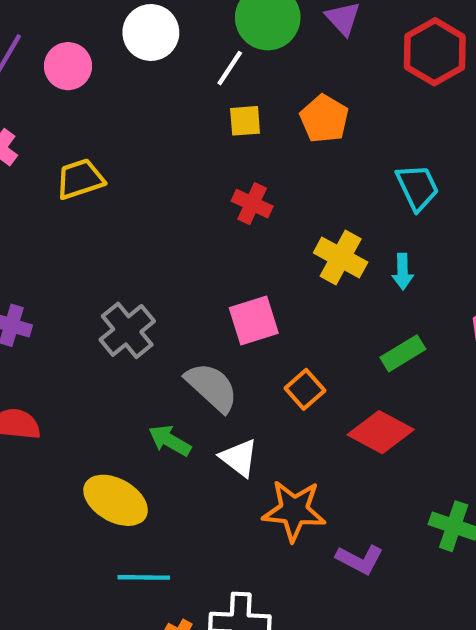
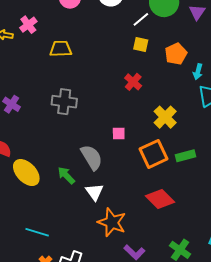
cyan arrow: (403, 272) -> (198, 72), moved
pink square: (254, 320) -> (119, 133), size x0.6
gray cross: (127, 330) -> (64, 102), moved, turned 30
green rectangle: (403, 353) -> (186, 156), moved
orange square: (305, 389) -> (154, 154), moved, size x1.6
yellow ellipse: (116, 500) -> (26, 173), moved

